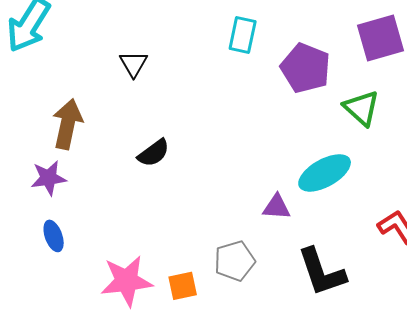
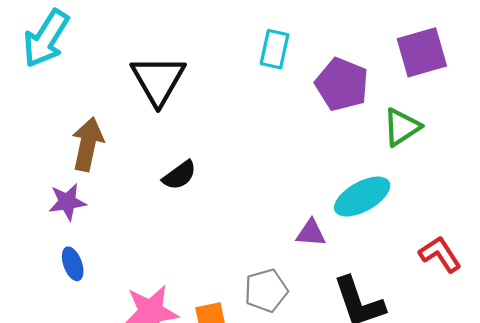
black triangle: (134, 64) -> (158, 80), size x1.8
green triangle: (362, 108) -> (402, 127), turned 45

